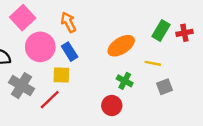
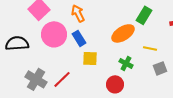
green rectangle: (161, 30) -> (144, 15), moved
yellow square: (61, 75) -> (90, 58), moved
gray cross: (22, 86) -> (36, 79), moved

